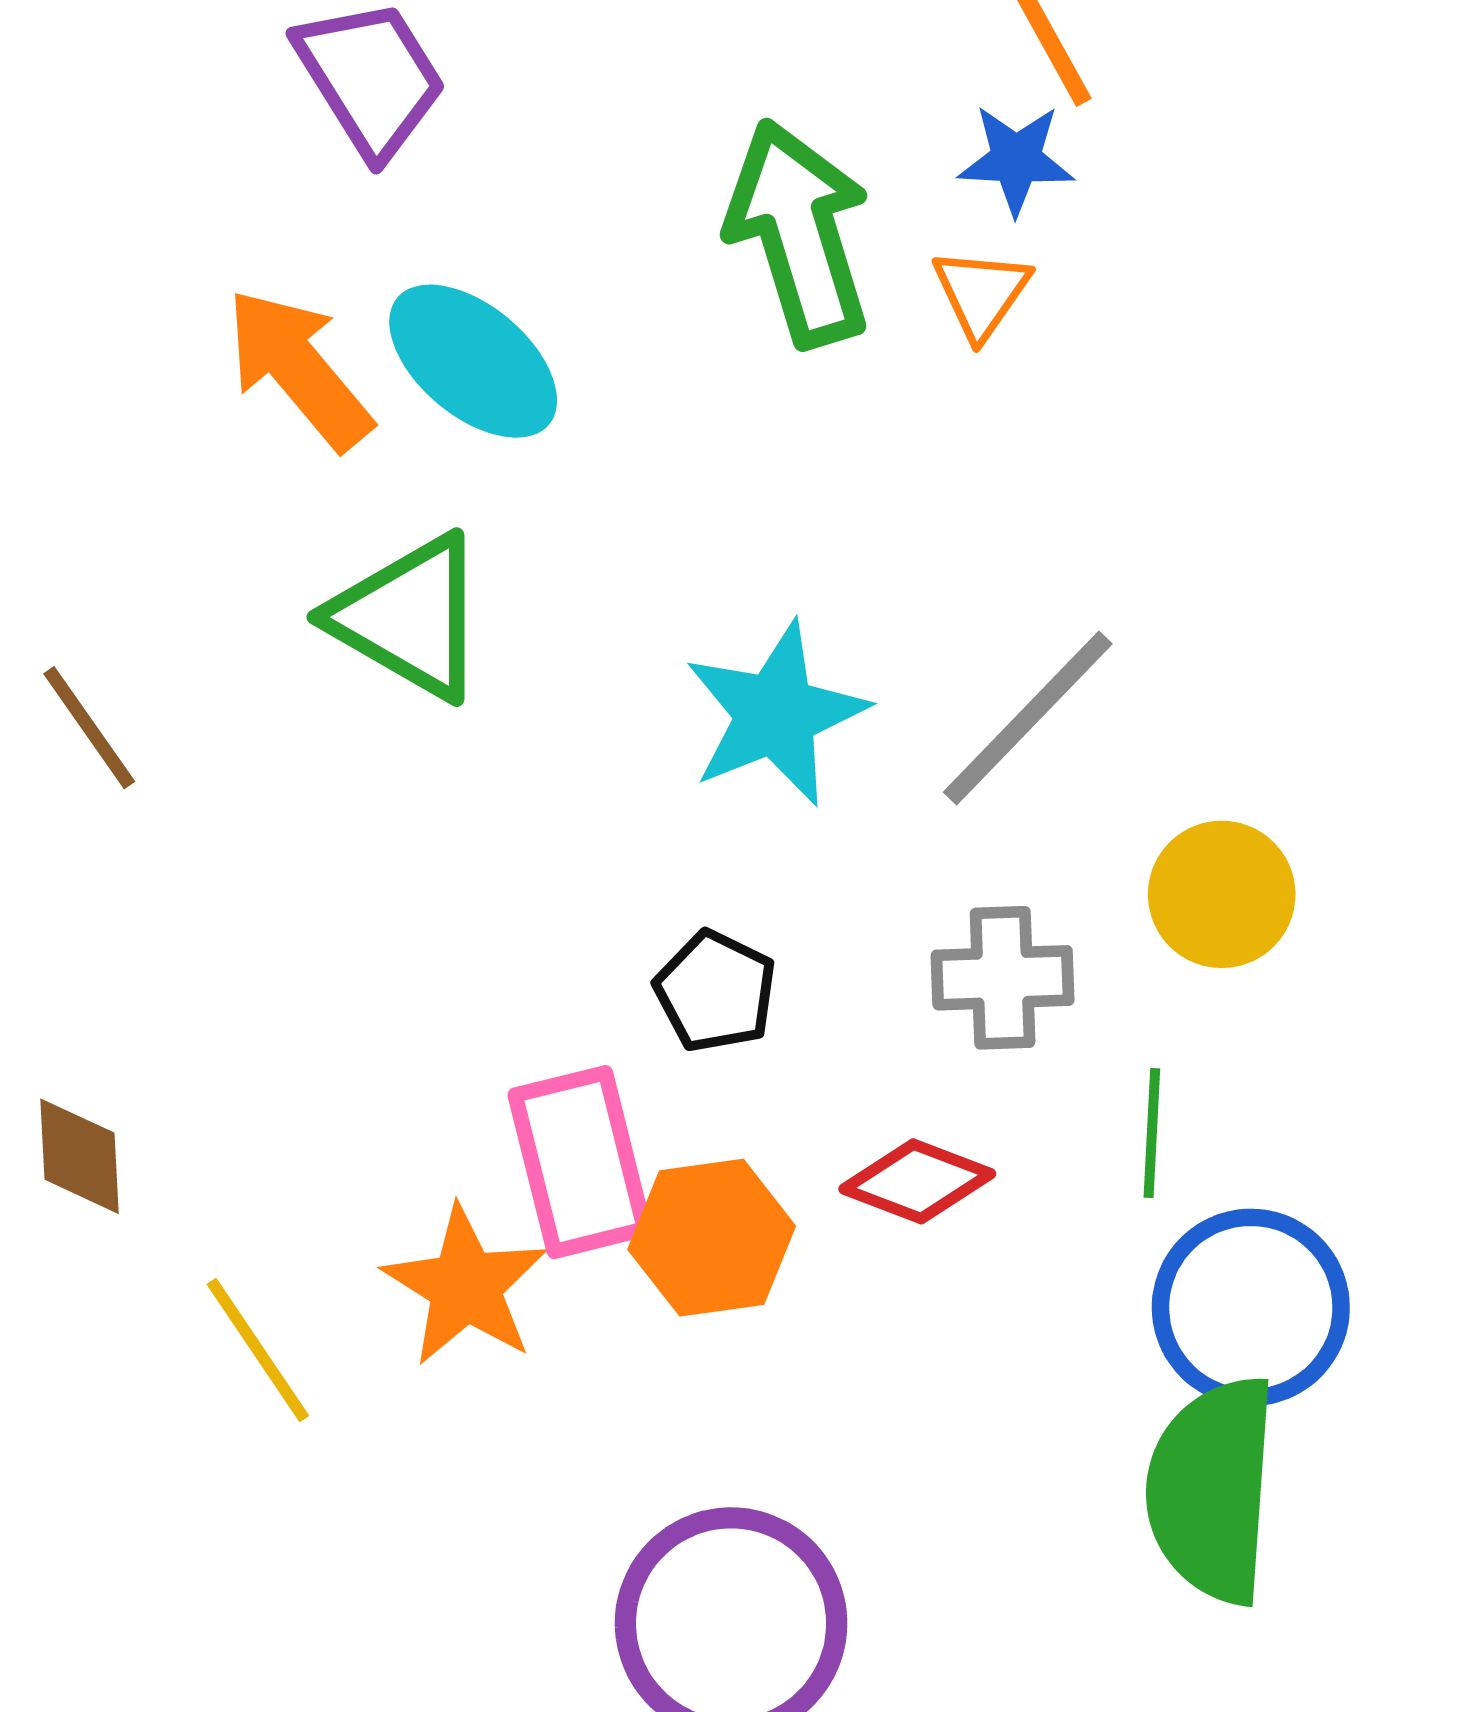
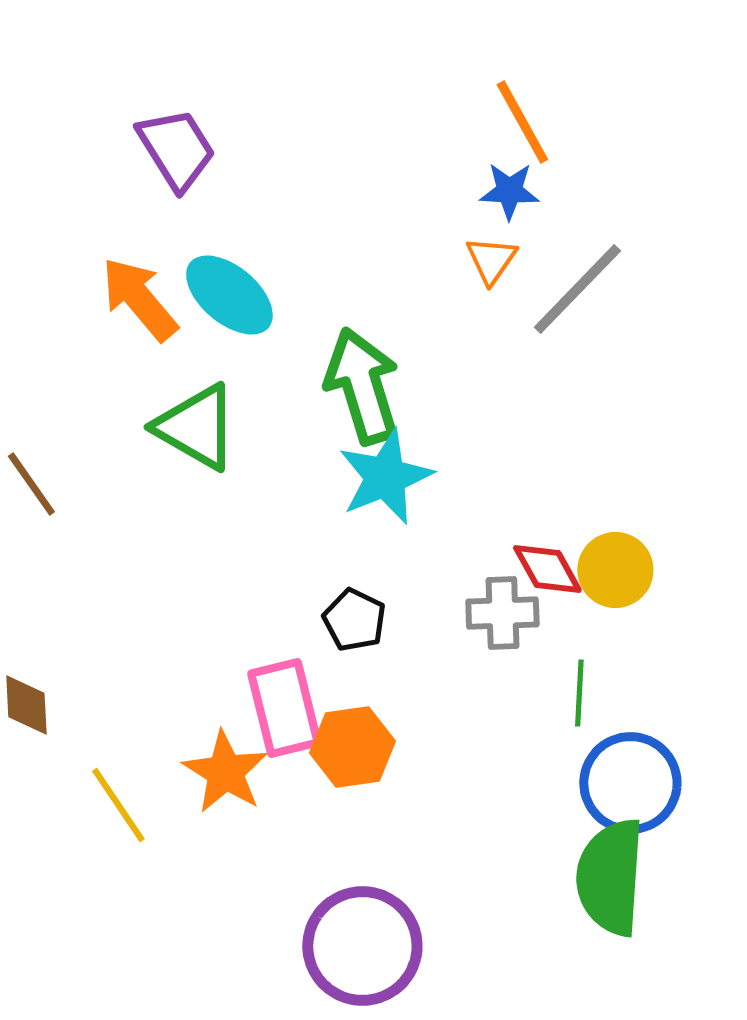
green arrow: (799, 233) -> (362, 386), moved
gray line: (1028, 718) -> (577, 289), moved
red diamond: (917, 1181) -> (547, 569), moved, turned 40

